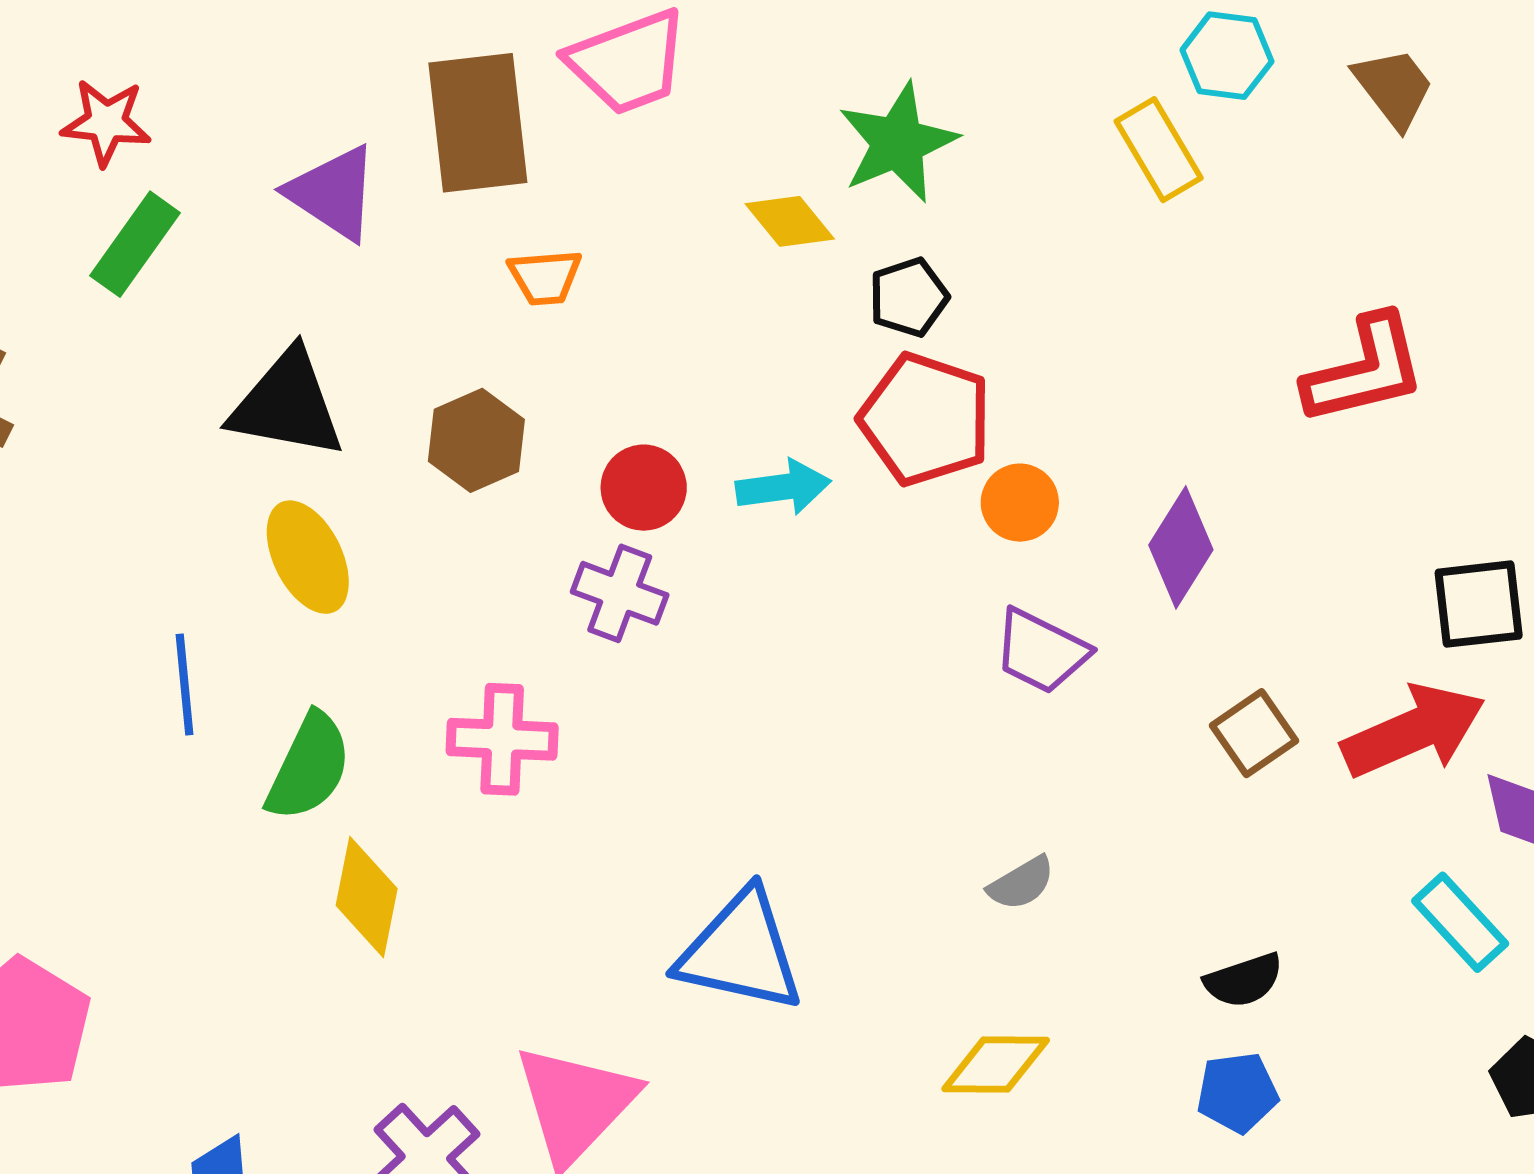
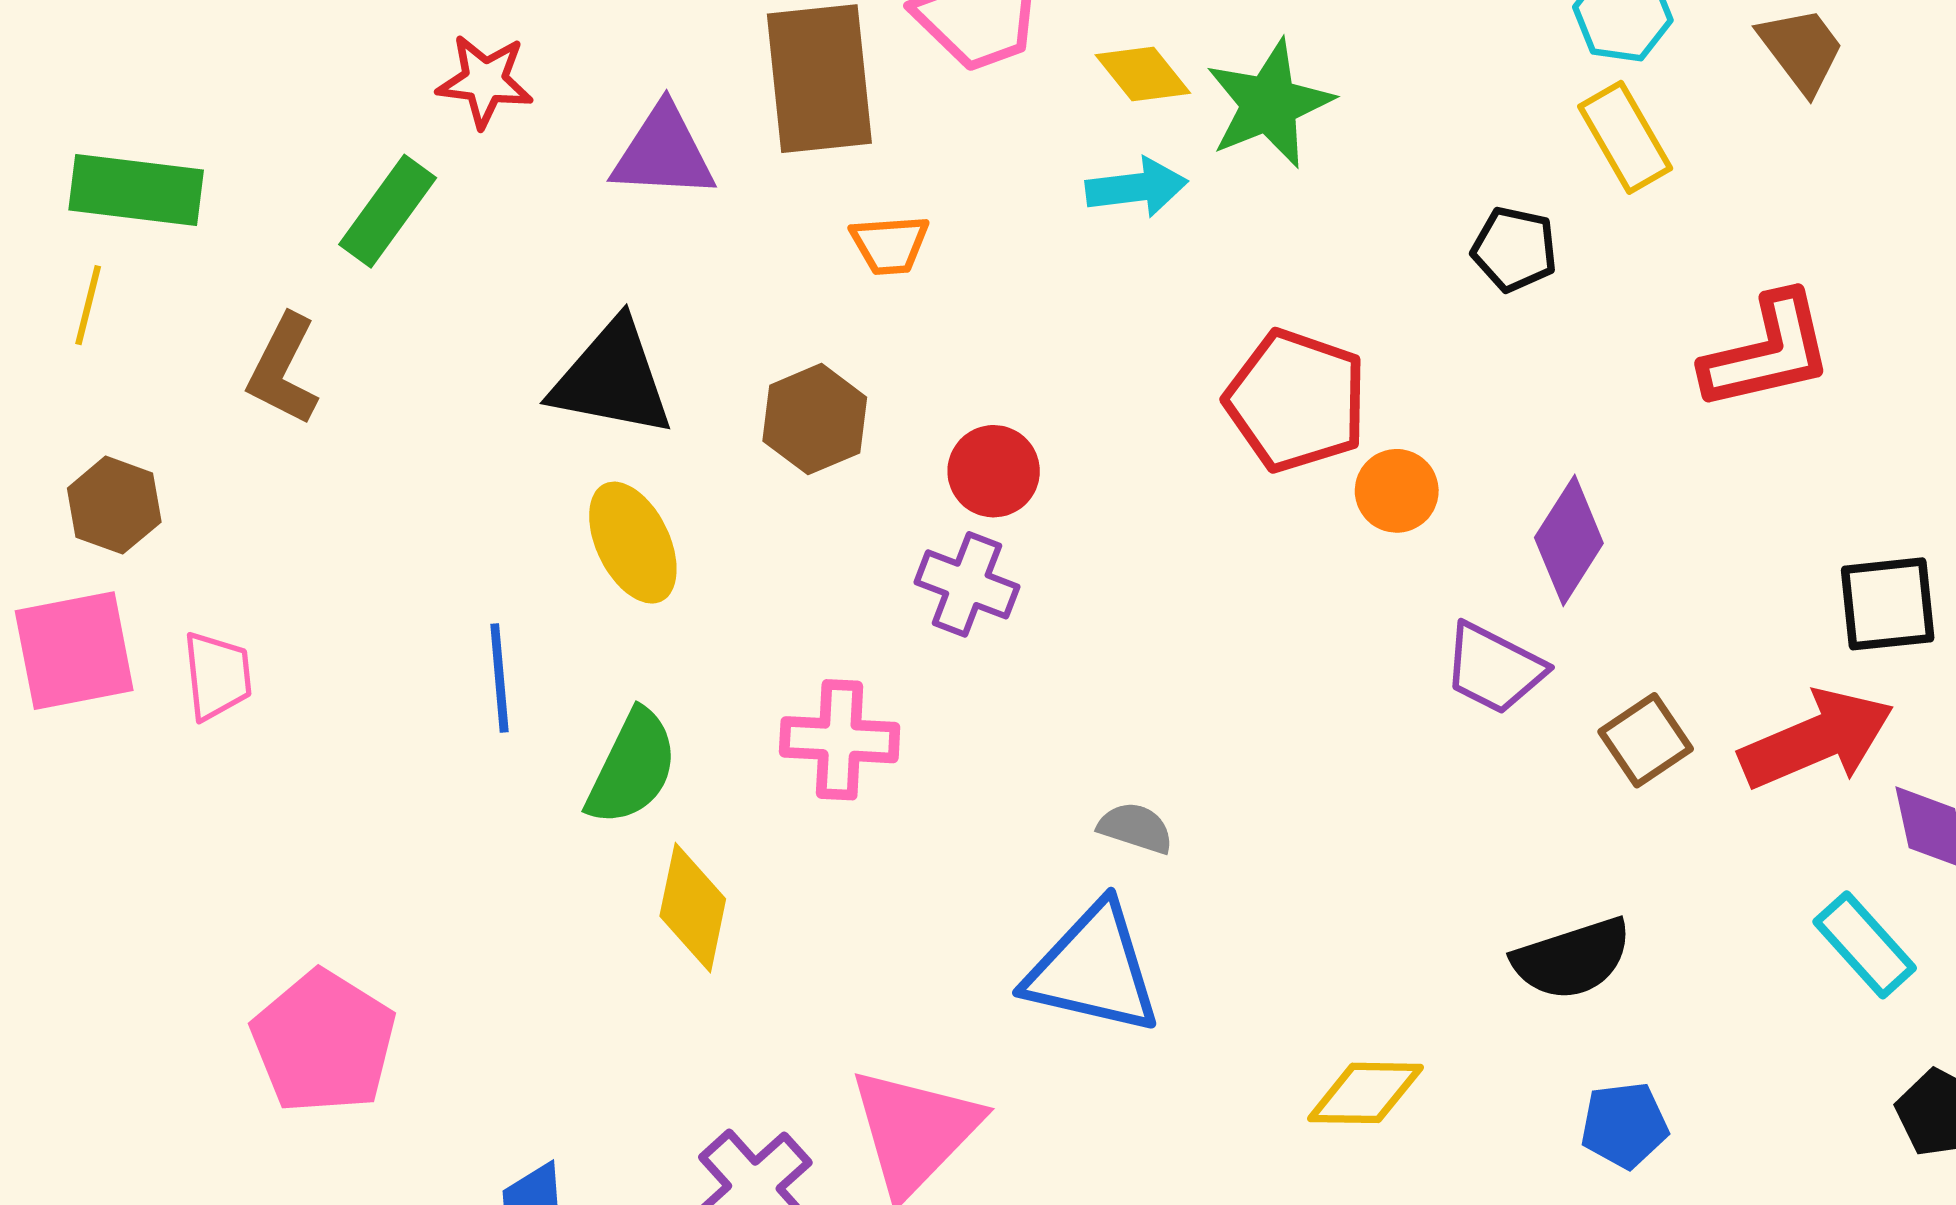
red star: (106, 122) -> (485, 81), moved
yellow rectangle: (1159, 150) -> (1625, 137), moved
purple triangle: (333, 193) -> (663, 153), turned -31
yellow diamond: (790, 221) -> (1143, 74), moved
green rectangle: (135, 244) -> (388, 211), moved
black pentagon: (909, 297) -> (1514, 249), moved, turned 30
cyan arrow: (783, 487) -> (1137, 188), moved
purple trapezoid: (1041, 651) -> (1494, 668), moved
gray semicircle: (1021, 883) -> (1136, 828), moved, turned -132
black semicircle: (1244, 980) -> (1572, 959), moved, size x1.4

